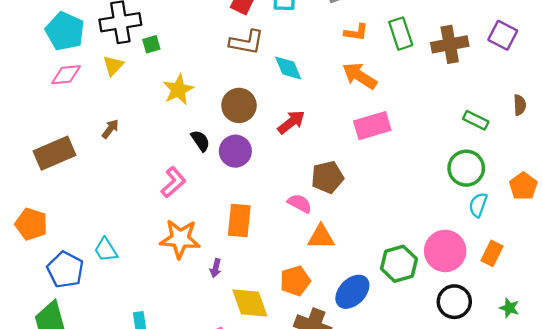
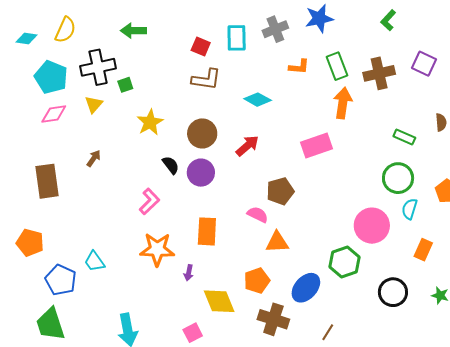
cyan diamond: (288, 68) -> (258, 100), moved, turned -36
orange arrow: (360, 76) -> (343, 103), moved, turned 68
brown rectangle: (54, 153) -> (47, 181), turned -72
pink circle: (445, 251) -> (372, 226), moved

